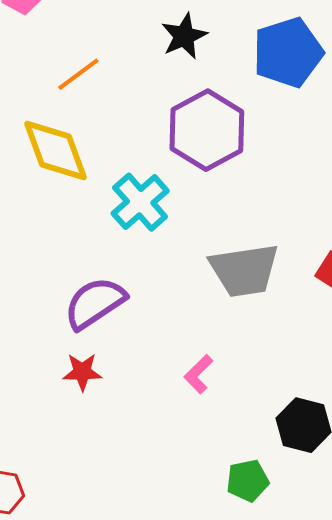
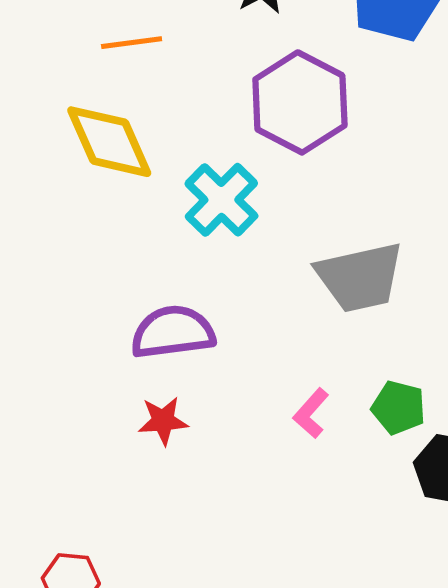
orange line: (78, 74) -> (132, 43), turned 33
purple semicircle: (95, 303) -> (173, 332), turned 30
green pentagon: (248, 481) -> (399, 408), moved, turned 30

